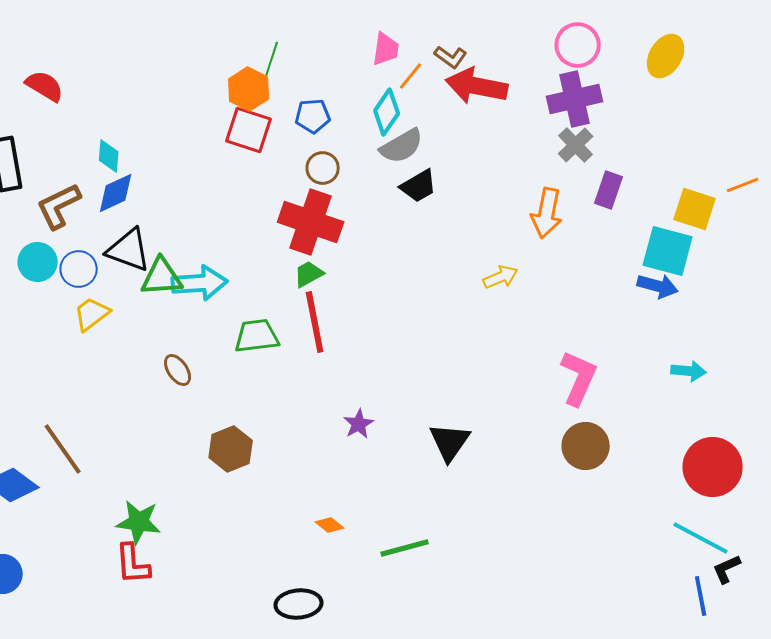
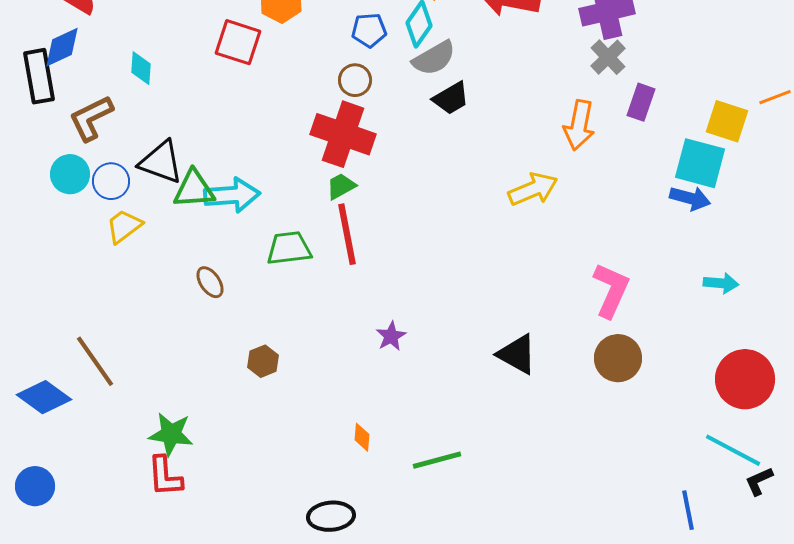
blue pentagon: (313, 116) -> (369, 30), moved
red square: (249, 130) -> (238, 42), moved
blue diamond: (116, 193) -> (62, 47), moved
yellow arrow: (501, 277) -> (533, 189), size x1.4
black triangle: (450, 442) -> (517, 354), moved, turned -36
brown hexagon: (231, 449) -> (263, 361), size x0.7
orange diamond: (330, 525) -> (362, 437), turned 56
blue line: (701, 596) -> (688, 510), moved

